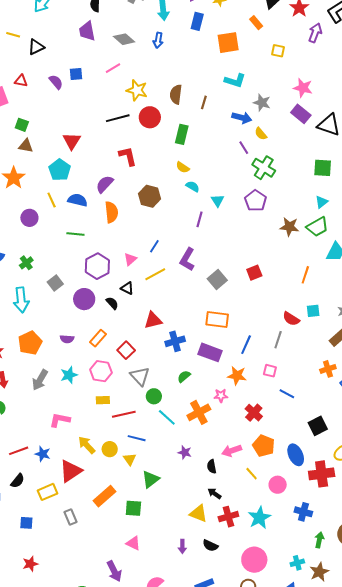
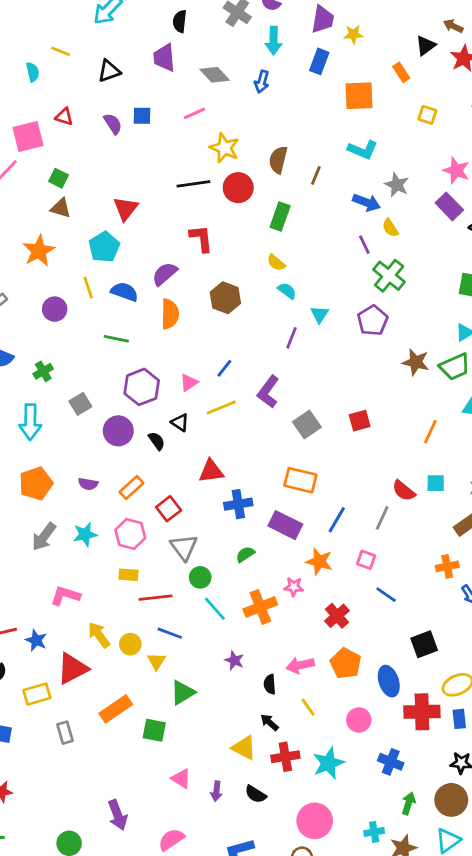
black triangle: (36, 47) -> (109, 71), moved
yellow line: (252, 474) -> (308, 707), moved
pink triangle: (133, 543) -> (181, 779), moved

